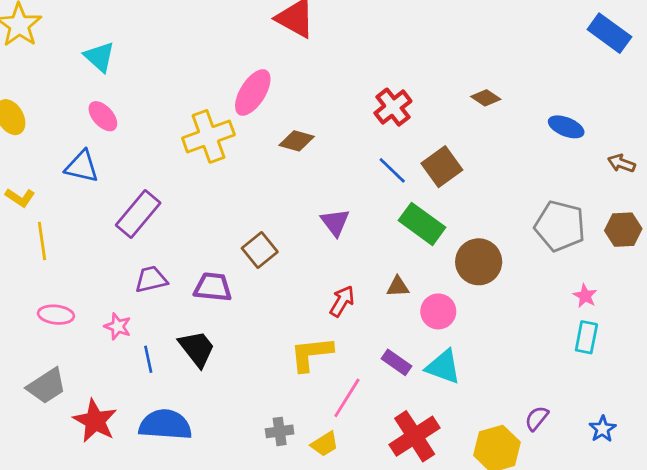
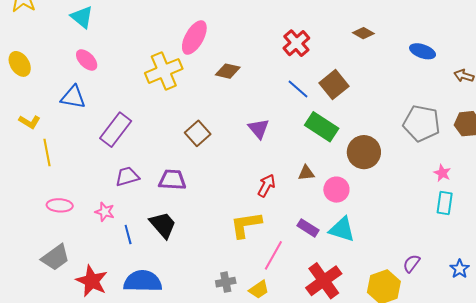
brown square: (260, 250) -> (198, 133), moved

